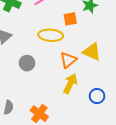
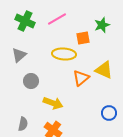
gray circle: (27, 63) -> (31, 81), moved
yellow arrow: (70, 84) -> (53, 103), moved, turned 84

